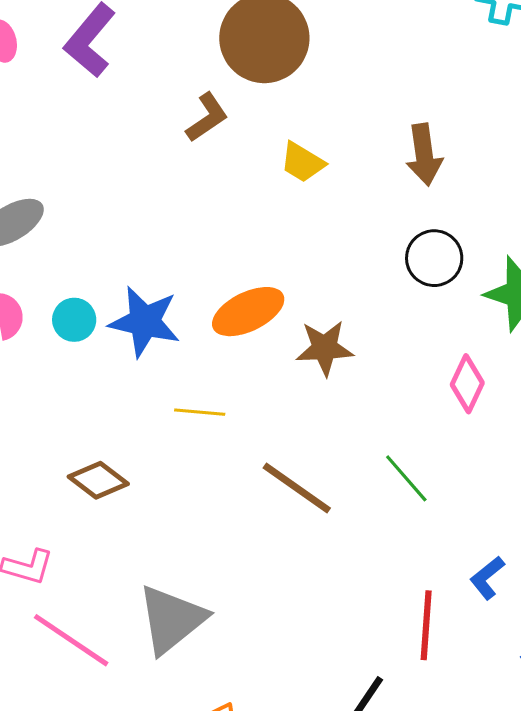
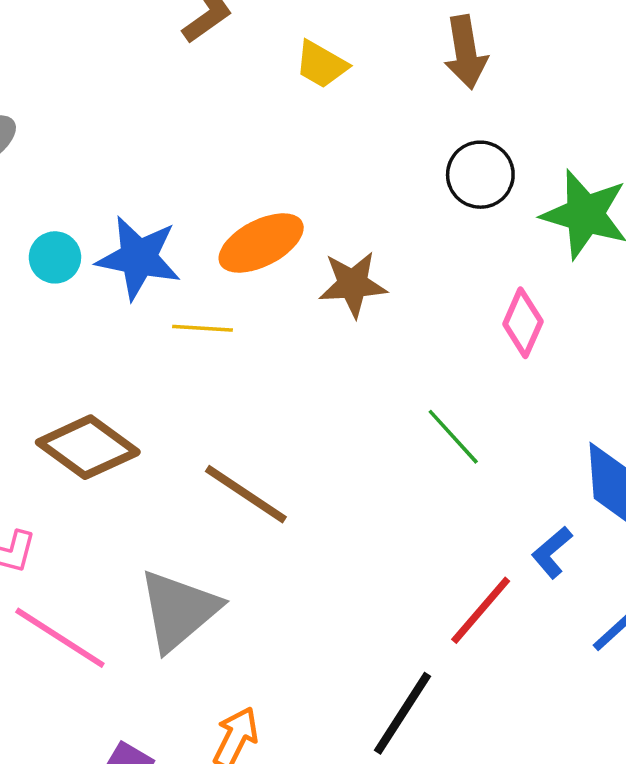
yellow line: (200, 412) -> (202, 328), moved
brown diamond: (98, 480) -> (88, 447), size x1.4
brown line: (297, 488) -> (246, 494), moved
red line: (426, 625) -> (481, 610), turned 38

